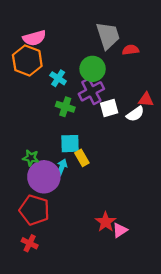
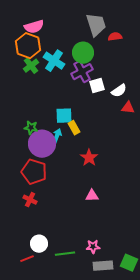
cyan cross: (58, 78) -> (54, 61), size x1.5
red triangle: (146, 100) -> (128, 108), moved
green cross: (65, 107) -> (31, 66), moved, turned 35
red star: (106, 222) -> (89, 158), moved
pink triangle: (120, 230) -> (92, 196), moved, turned 32

